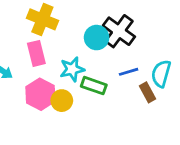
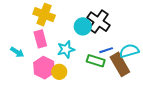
cyan semicircle: (161, 74) -> (129, 51), turned 60
green rectangle: (94, 86) -> (96, 61), moved
brown rectangle: (148, 92) -> (120, 64), size x1.6

